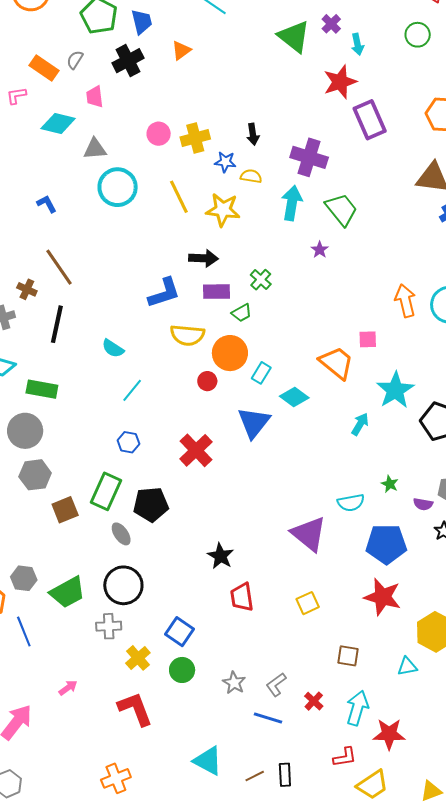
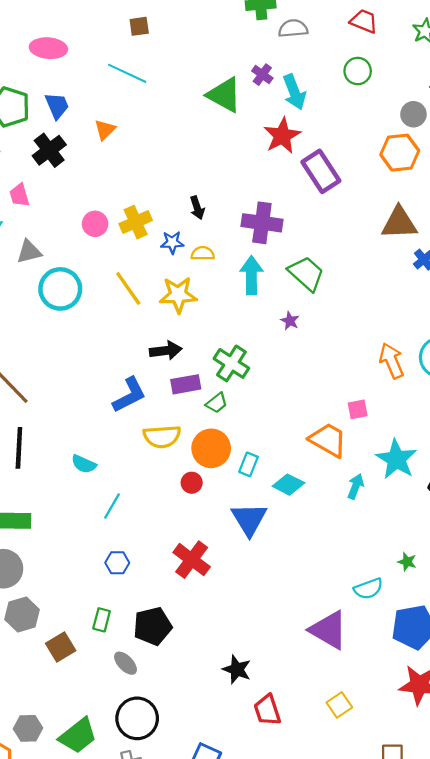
cyan arrow: (357, 44) -> (294, 92), size x1.5
green cross: (261, 280) -> (231, 363), size x1.5
cyan arrow: (360, 424) -> (356, 486), moved
green rectangle: (106, 491) -> (102, 620), size x0.6

